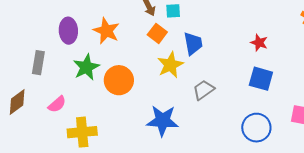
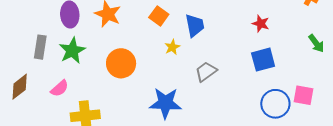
yellow star: (170, 65) -> (172, 47), size x0.6
green star: (86, 67) -> (72, 51), moved
blue square: (261, 79) -> (263, 60), turned -30
blue circle: (256, 128) -> (275, 104), moved

